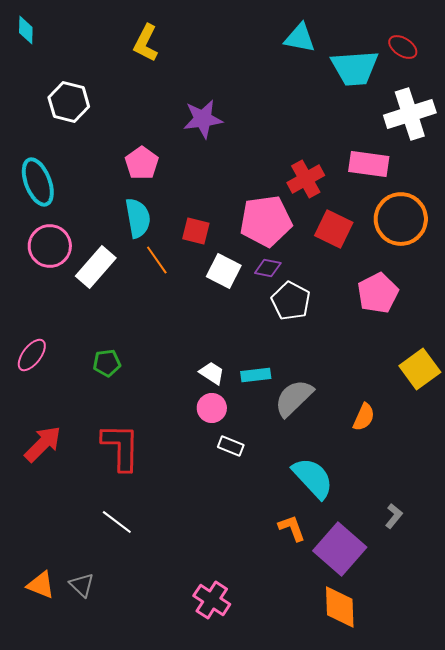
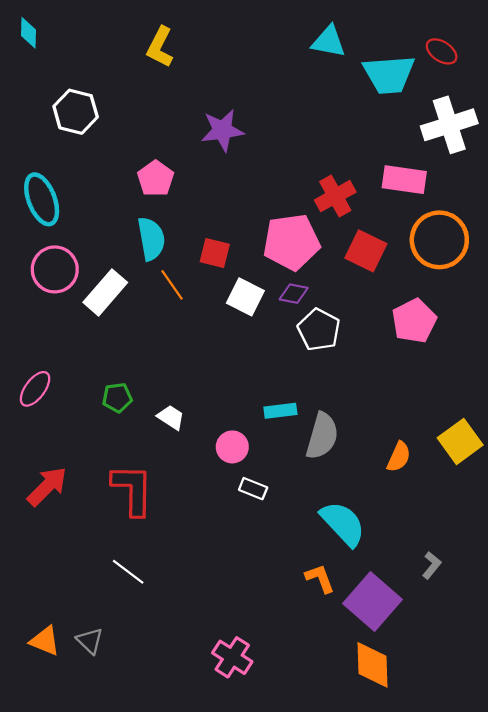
yellow square: (420, 369) -> (460, 441), moved
white trapezoid: (212, 373) -> (171, 417), moved
gray semicircle: (294, 398) -> (322, 436), turned 150

